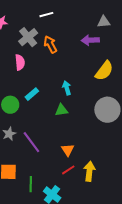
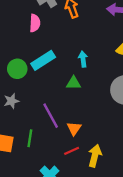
cyan rectangle: (32, 94) -> (43, 60), size x1.5
purple line: (31, 142) -> (51, 116), moved
green line: (31, 184) -> (30, 138), moved

